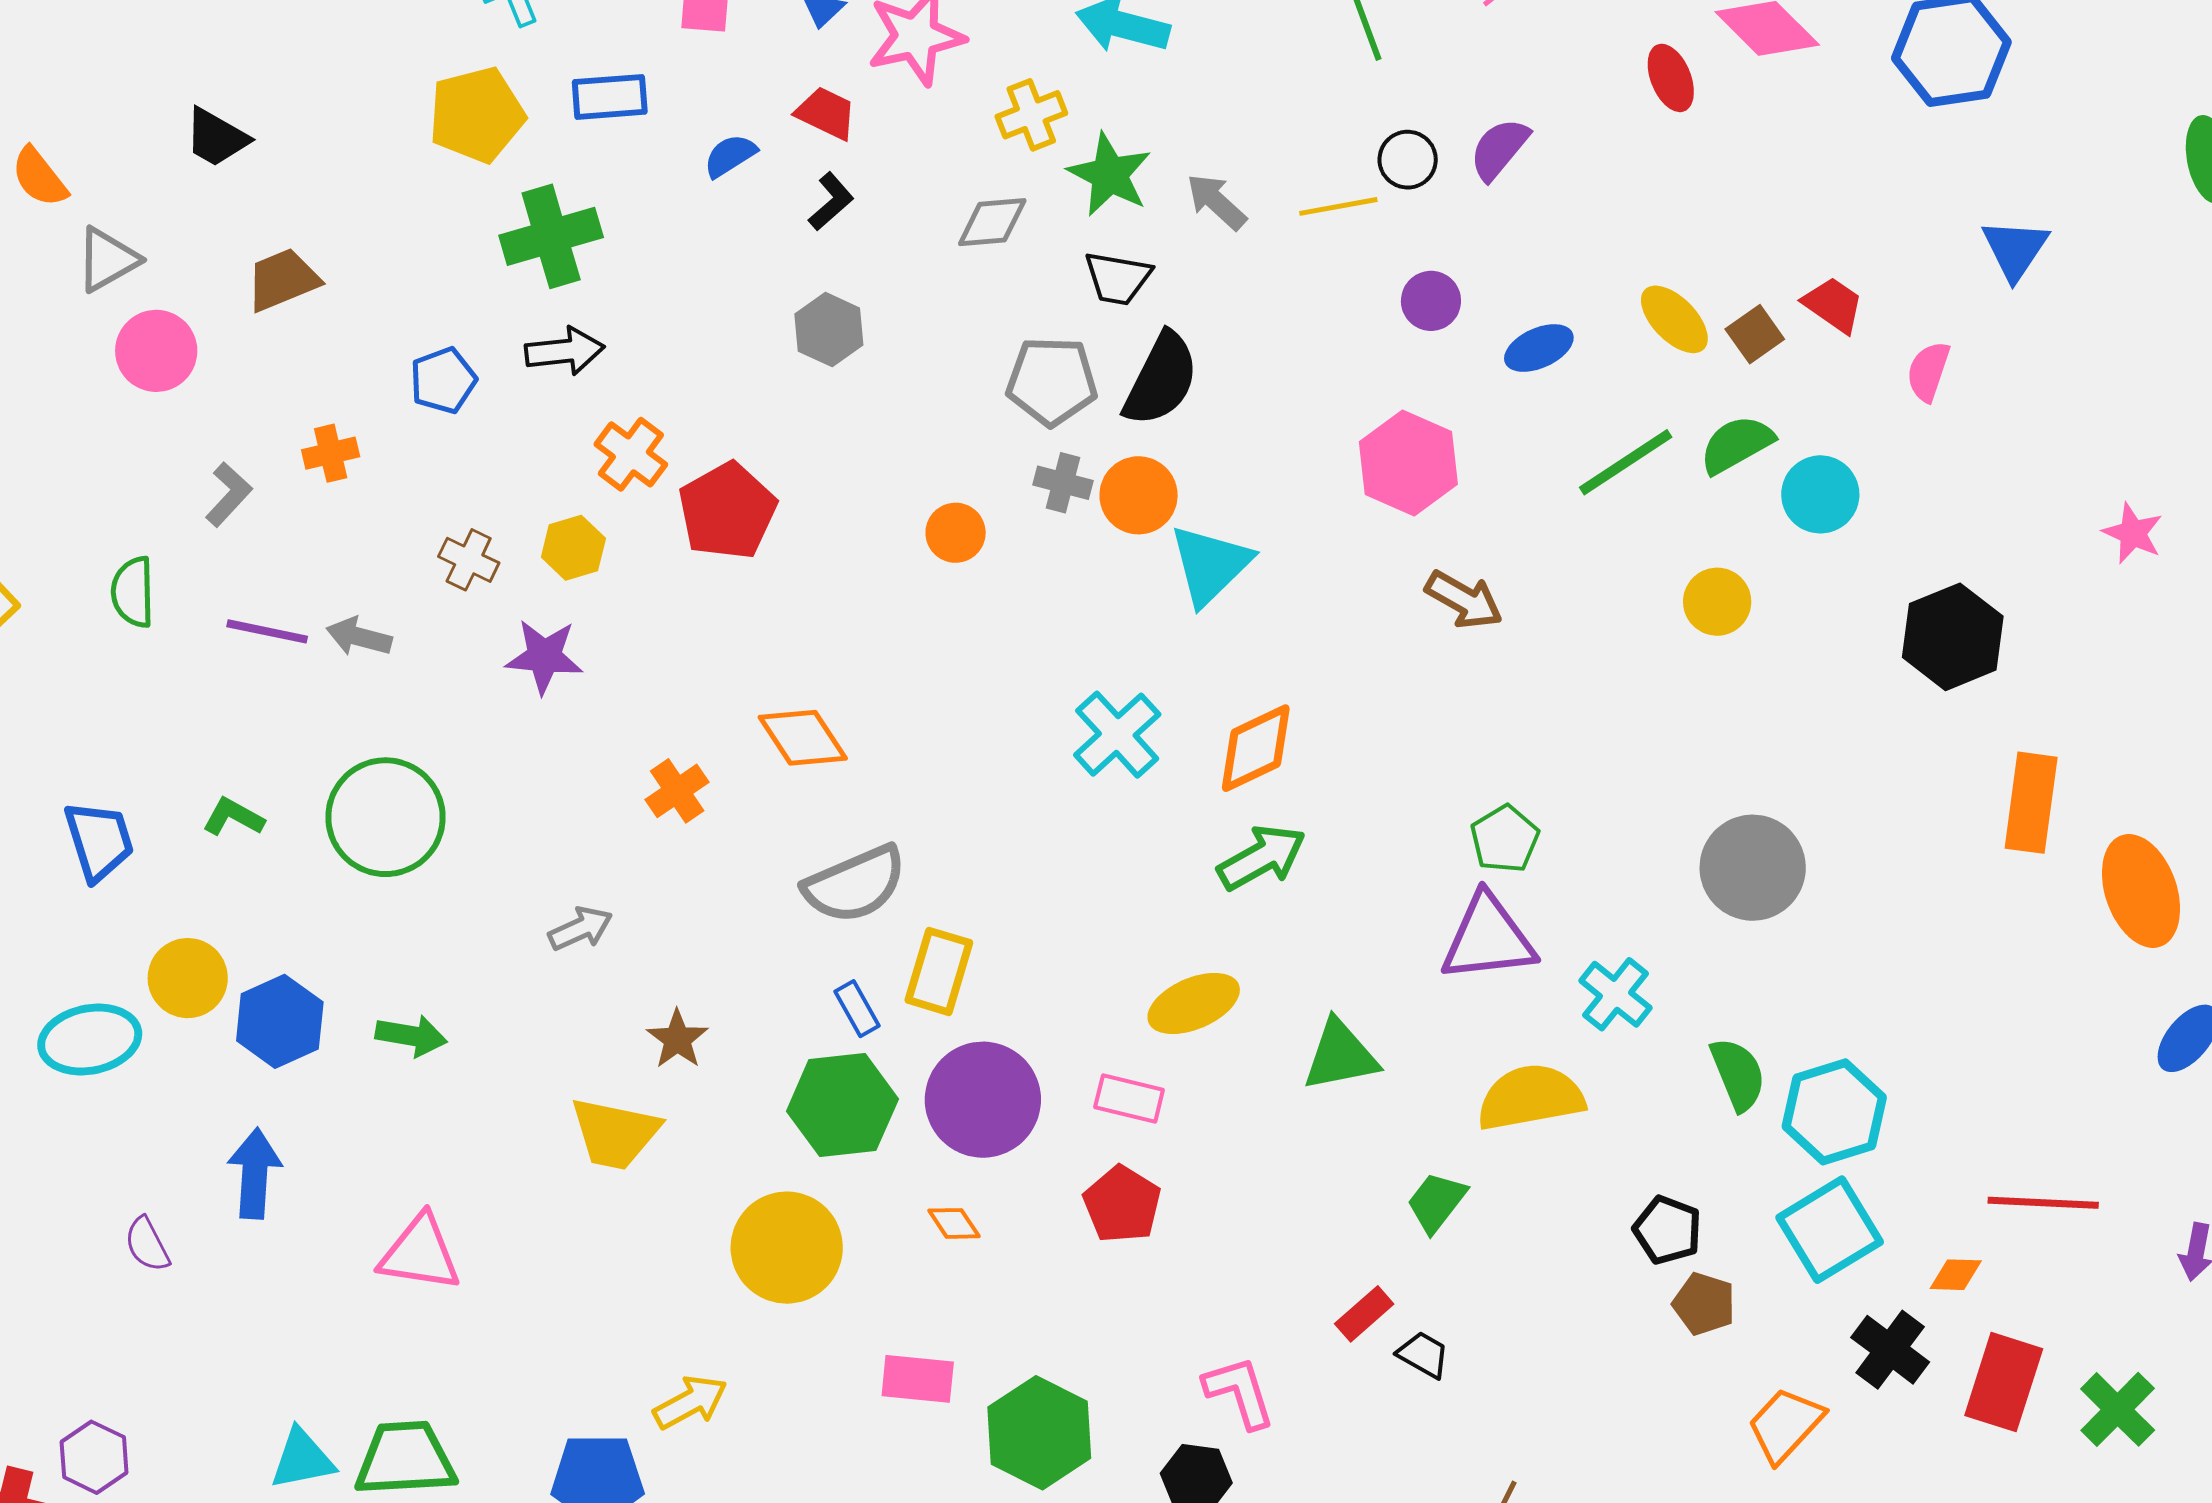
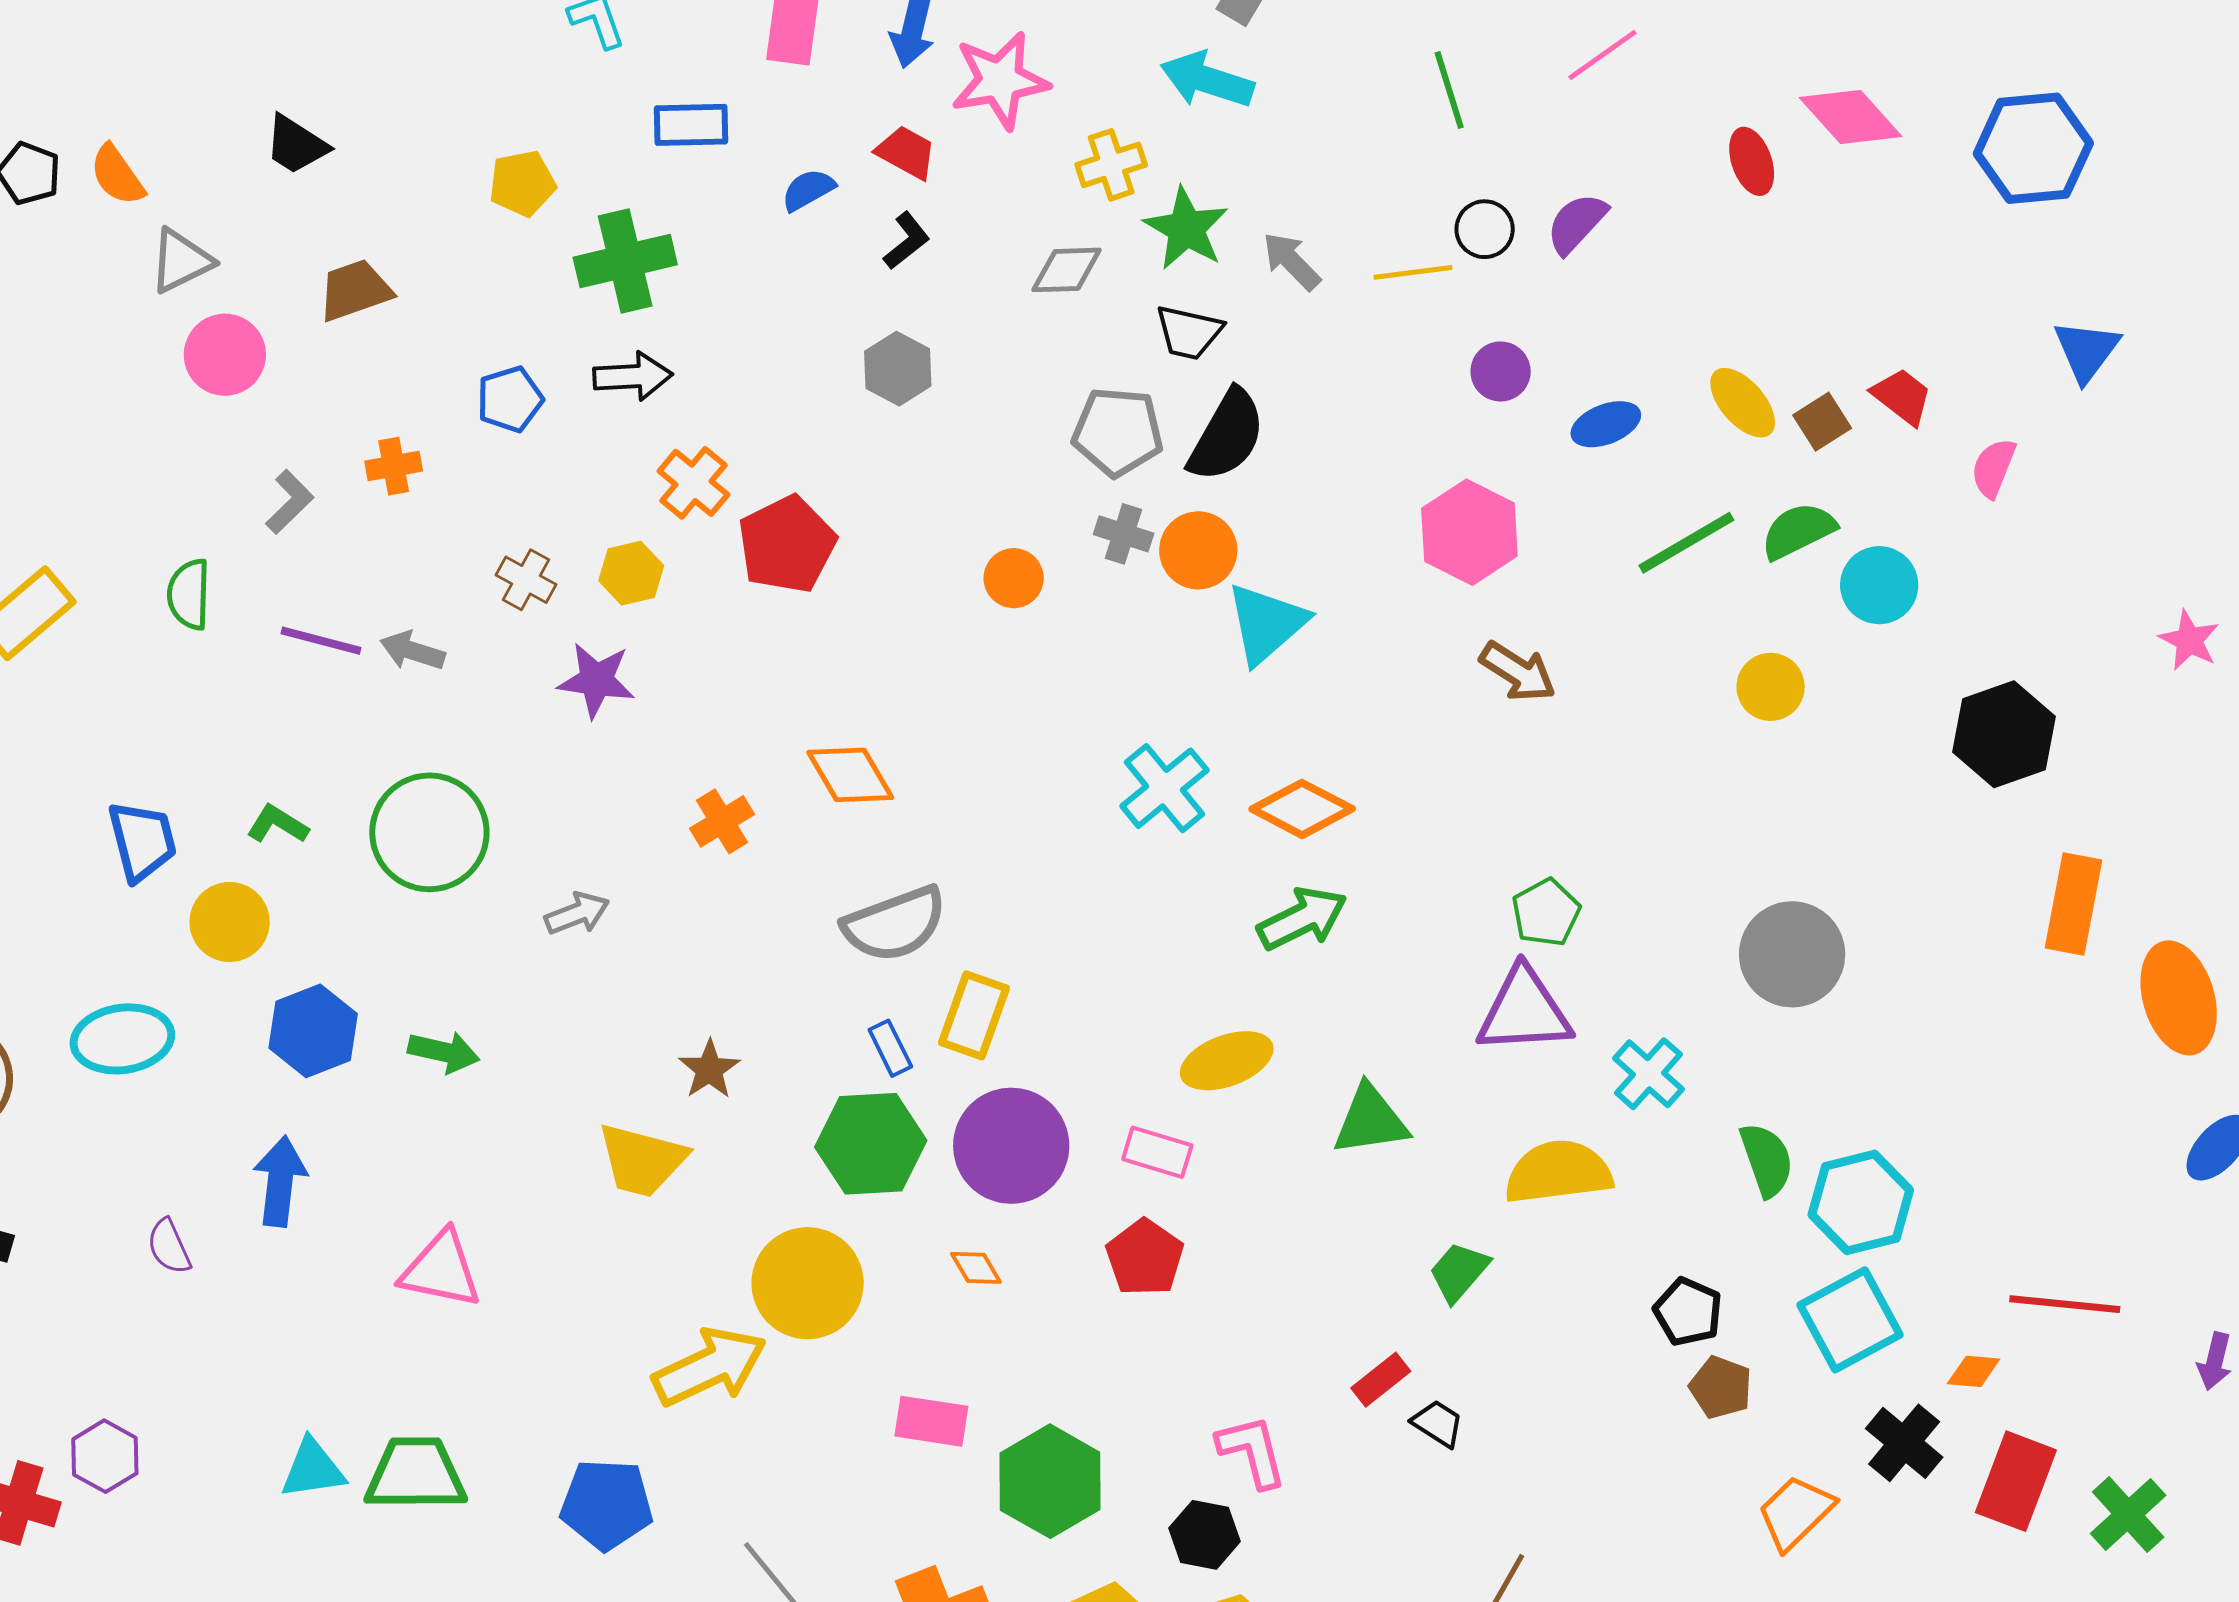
yellow pentagon: (477, 115) -> (522, 183), moved, size x0.7
orange diamond: (1256, 748) -> (1302, 809), turned 50
gray arrow: (580, 929) -> (577, 913), moved
yellow circle: (188, 978) -> (230, 922), moved
yellow arrow: (690, 1402) -> (710, 1367), moved, size x1.5

